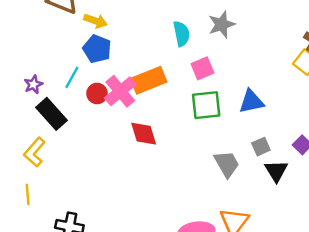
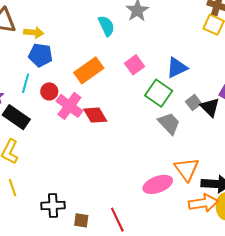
pink square: (202, 68) -> (134, 65), moved
pink cross: (120, 91) -> (69, 106), moved
green square: (206, 105) -> (159, 93), moved, turned -36
black triangle: (276, 171) -> (210, 107), moved

